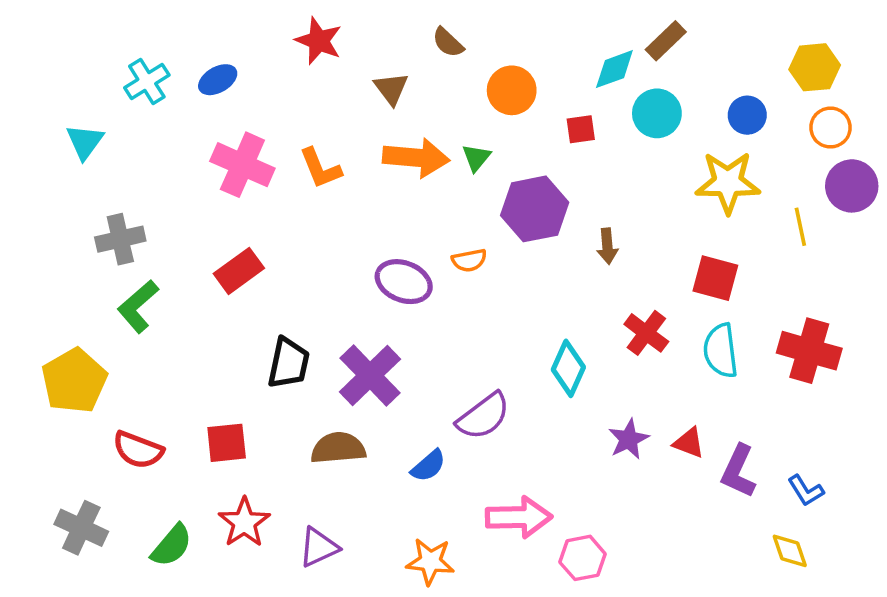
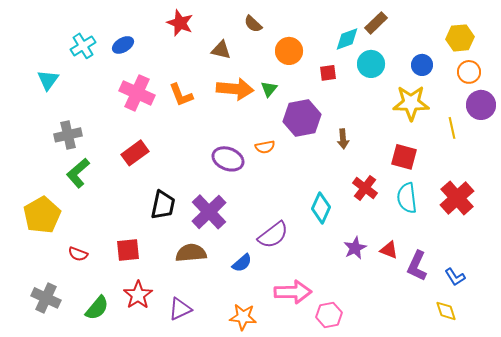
brown triangle: (391, 89) -> (221, 50), turned -40
red cross: (809, 351) -> (457, 198), turned 32
red semicircle: (138, 450) -> (78, 254), size x0.7

